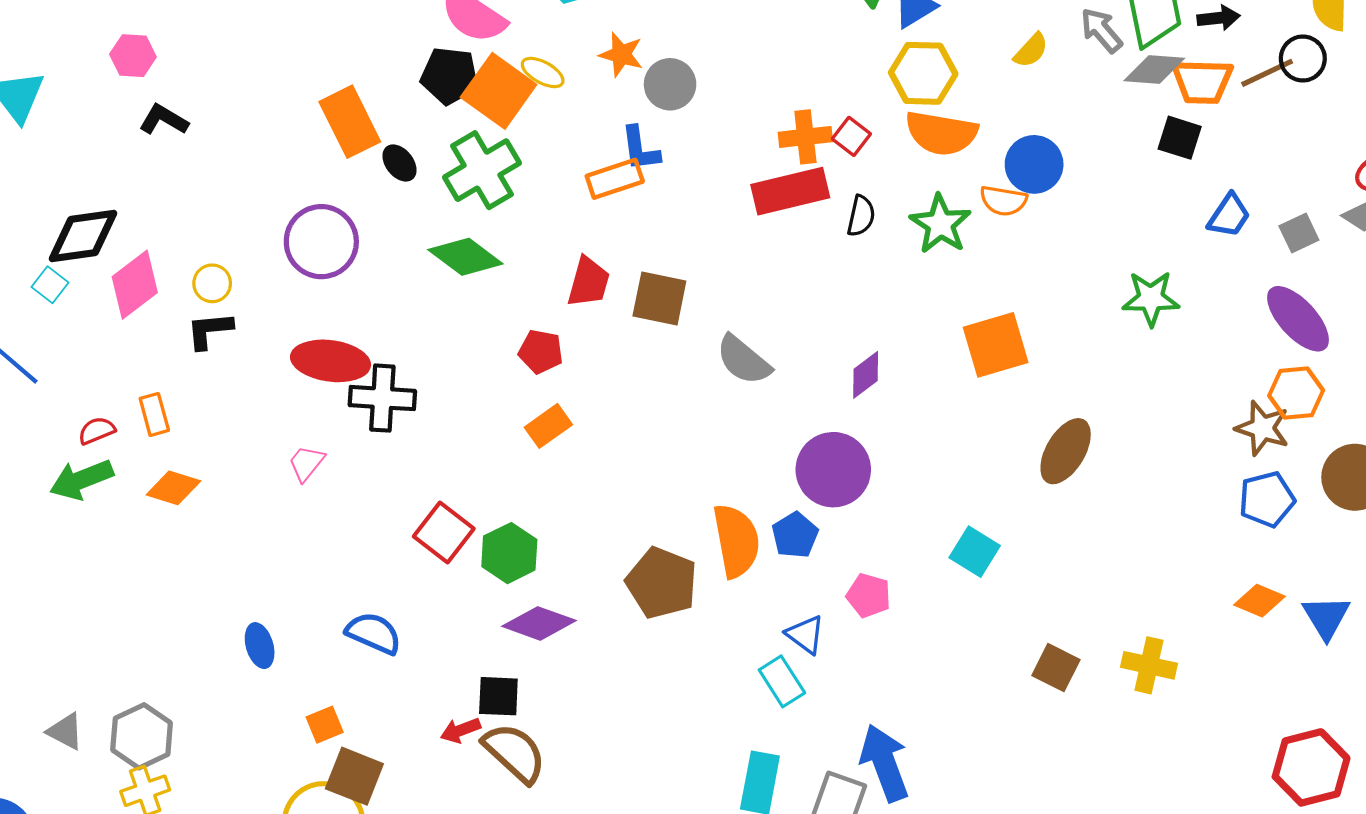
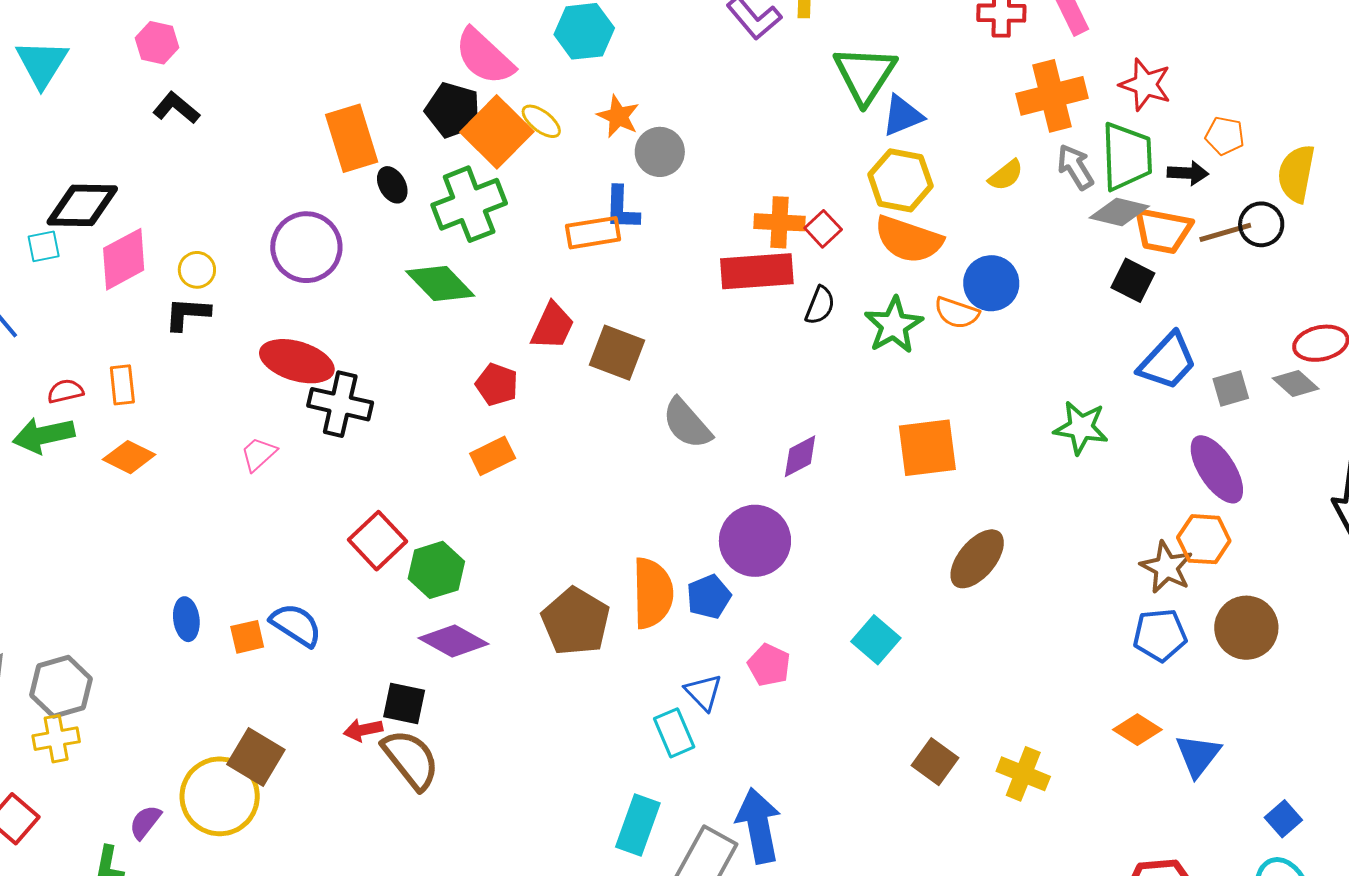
blue trapezoid: (1229, 216) -> (1168, 361), size x1.4
cyan square: (50, 285) -> (44, 246), turned 32
orange square: (325, 725) -> (247, 637), moved

